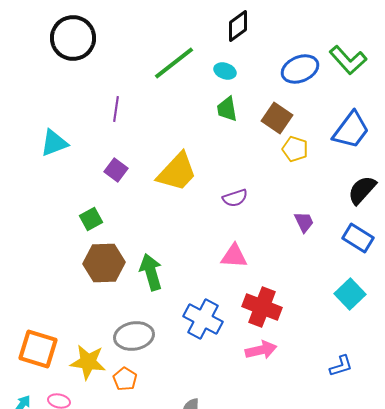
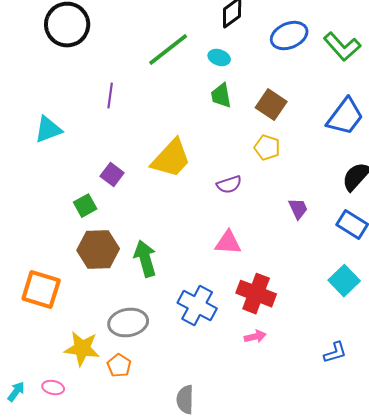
blue ellipse: (300, 69) -> (289, 36), moved
yellow pentagon: (295, 149) -> (267, 148), moved
purple square: (116, 170) -> (112, 175), moved
orange square: (38, 349) -> (41, 290), moved
pink arrow: (261, 350) -> (255, 337), size x0.7

